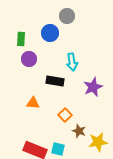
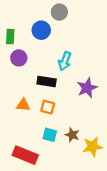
cyan arrow: (72, 62) -> (65, 61), turned 30
orange square: (65, 115) -> (48, 107), moved, turned -32
cyan square: (58, 149) -> (50, 135), moved

